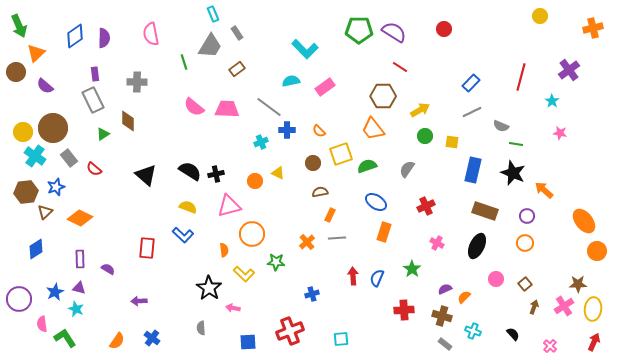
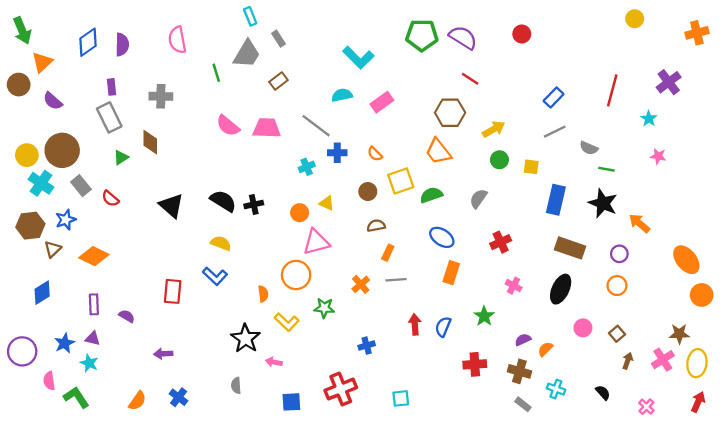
pink triangle: (229, 206) -> (316, 242), moved

